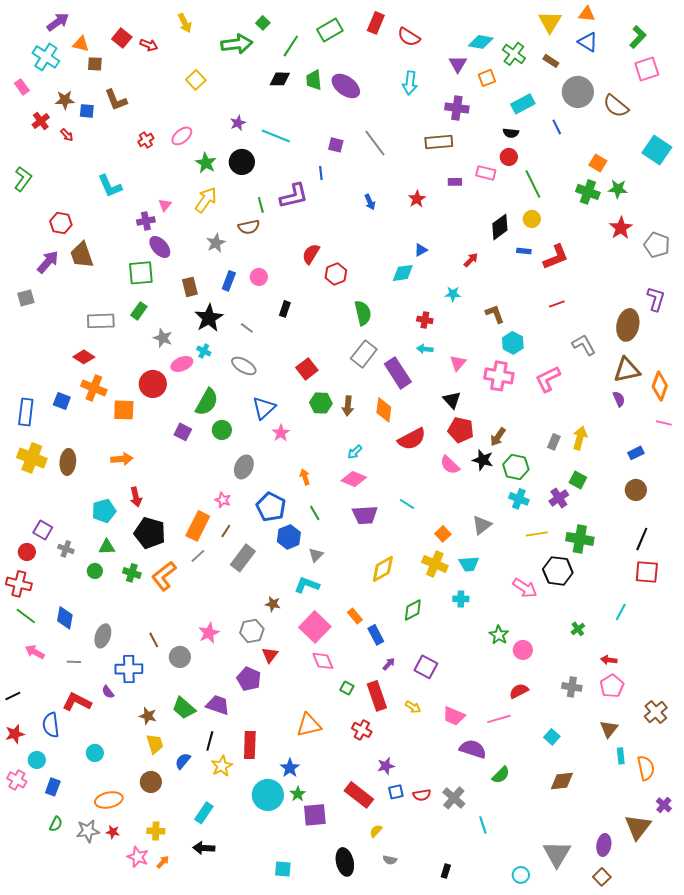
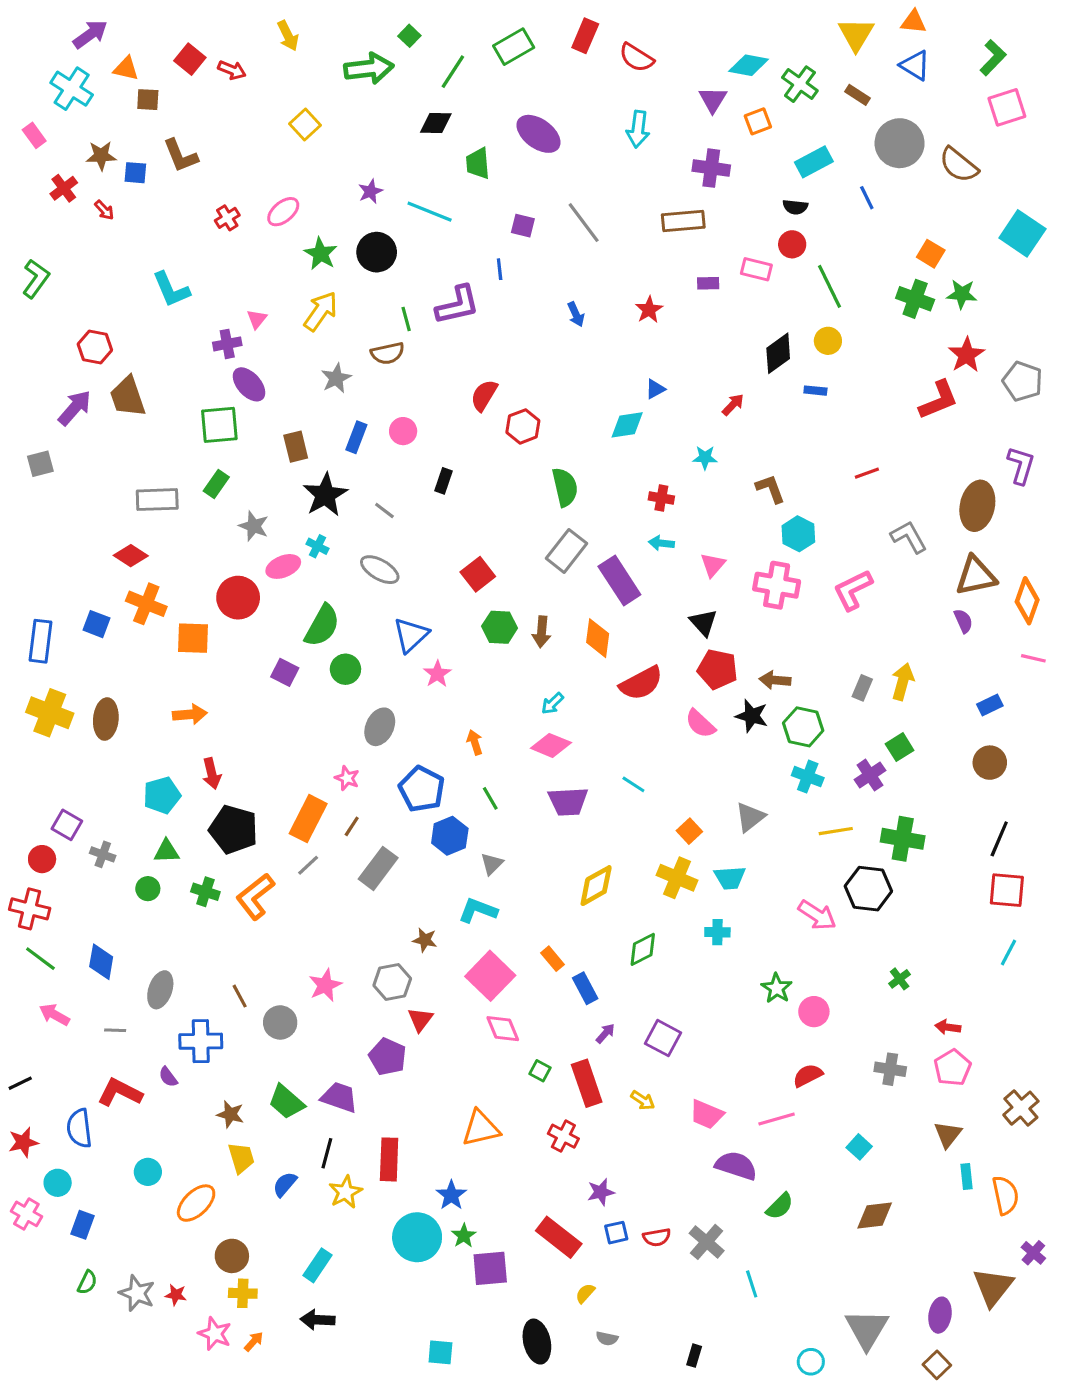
green trapezoid: (314, 80) -> (478, 163), moved
red L-shape: (556, 257) -> (938, 400), moved
brown arrow: (498, 437) -> (775, 680), turned 60
green square: (578, 480) -> (900, 747), turned 30
cyan line: (621, 612) -> (1008, 952), moved
brown circle: (151, 782) -> (232, 1256), moved
orange ellipse: (109, 800) -> (196, 1203), moved, turned -32
gray star: (88, 831) -> (137, 1293), turned 30

